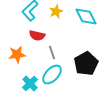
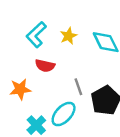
gray line: (52, 52) -> (78, 87), moved

